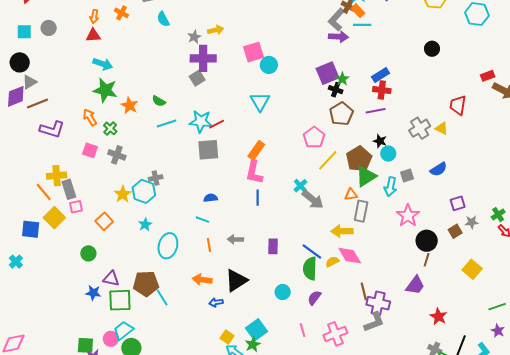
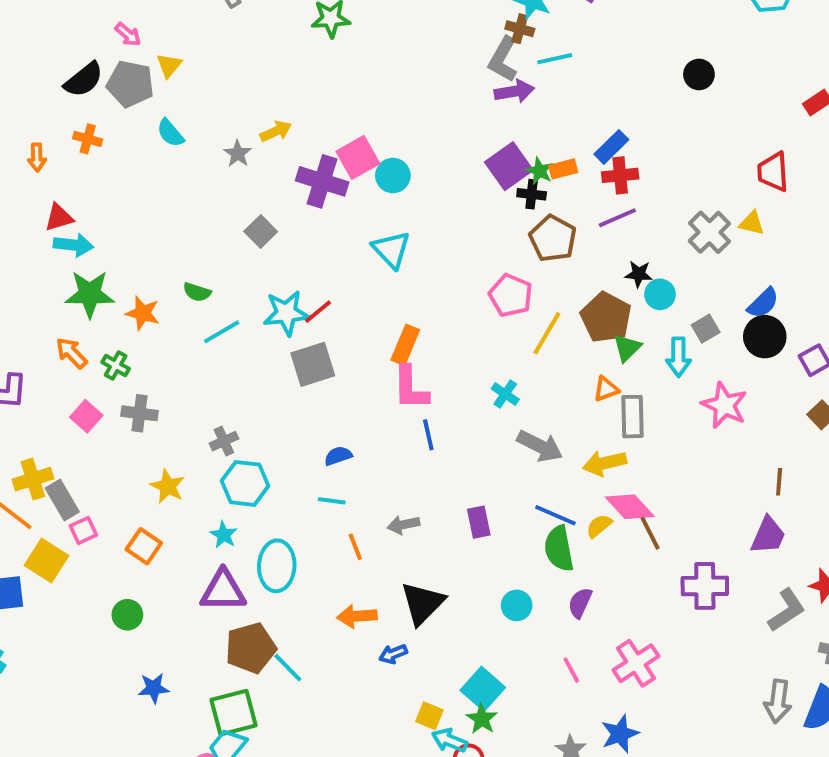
orange rectangle: (358, 11) -> (563, 169), moved, turned -48
red triangle: (93, 35) -> (59, 217), moved
purple cross: (203, 58) -> (322, 181), moved, turned 30
pink square: (90, 150) -> (86, 416), turned 35
green triangle: (366, 176) -> (627, 348), size x0.7
cyan hexagon: (144, 191) -> (245, 483), moved
gray arrow: (313, 200) -> (540, 446), moved
black circle: (427, 241) -> (765, 337), moved
purple triangle: (111, 279) -> (223, 591), moved, size x1.4
brown line: (364, 291) -> (650, 533), moved
green square: (120, 300) -> (233, 713), moved
gray L-shape: (374, 322) -> (787, 610), moved

